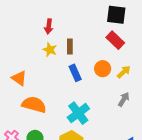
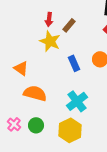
brown rectangle: (70, 46) -> (69, 25), moved, turned 40
yellow star: (50, 50) -> (50, 41), size x1.5

